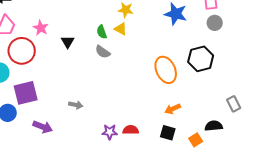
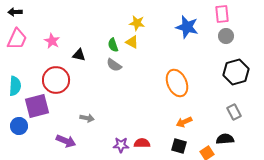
black triangle: (68, 42) -> (79, 55), turned -48
red circle: (22, 51) -> (56, 80), moved
black hexagon: (201, 59) -> (236, 72), moved
gray rectangle: (234, 104) -> (234, 112), moved
purple arrow: (43, 127) -> (66, 141), moved

